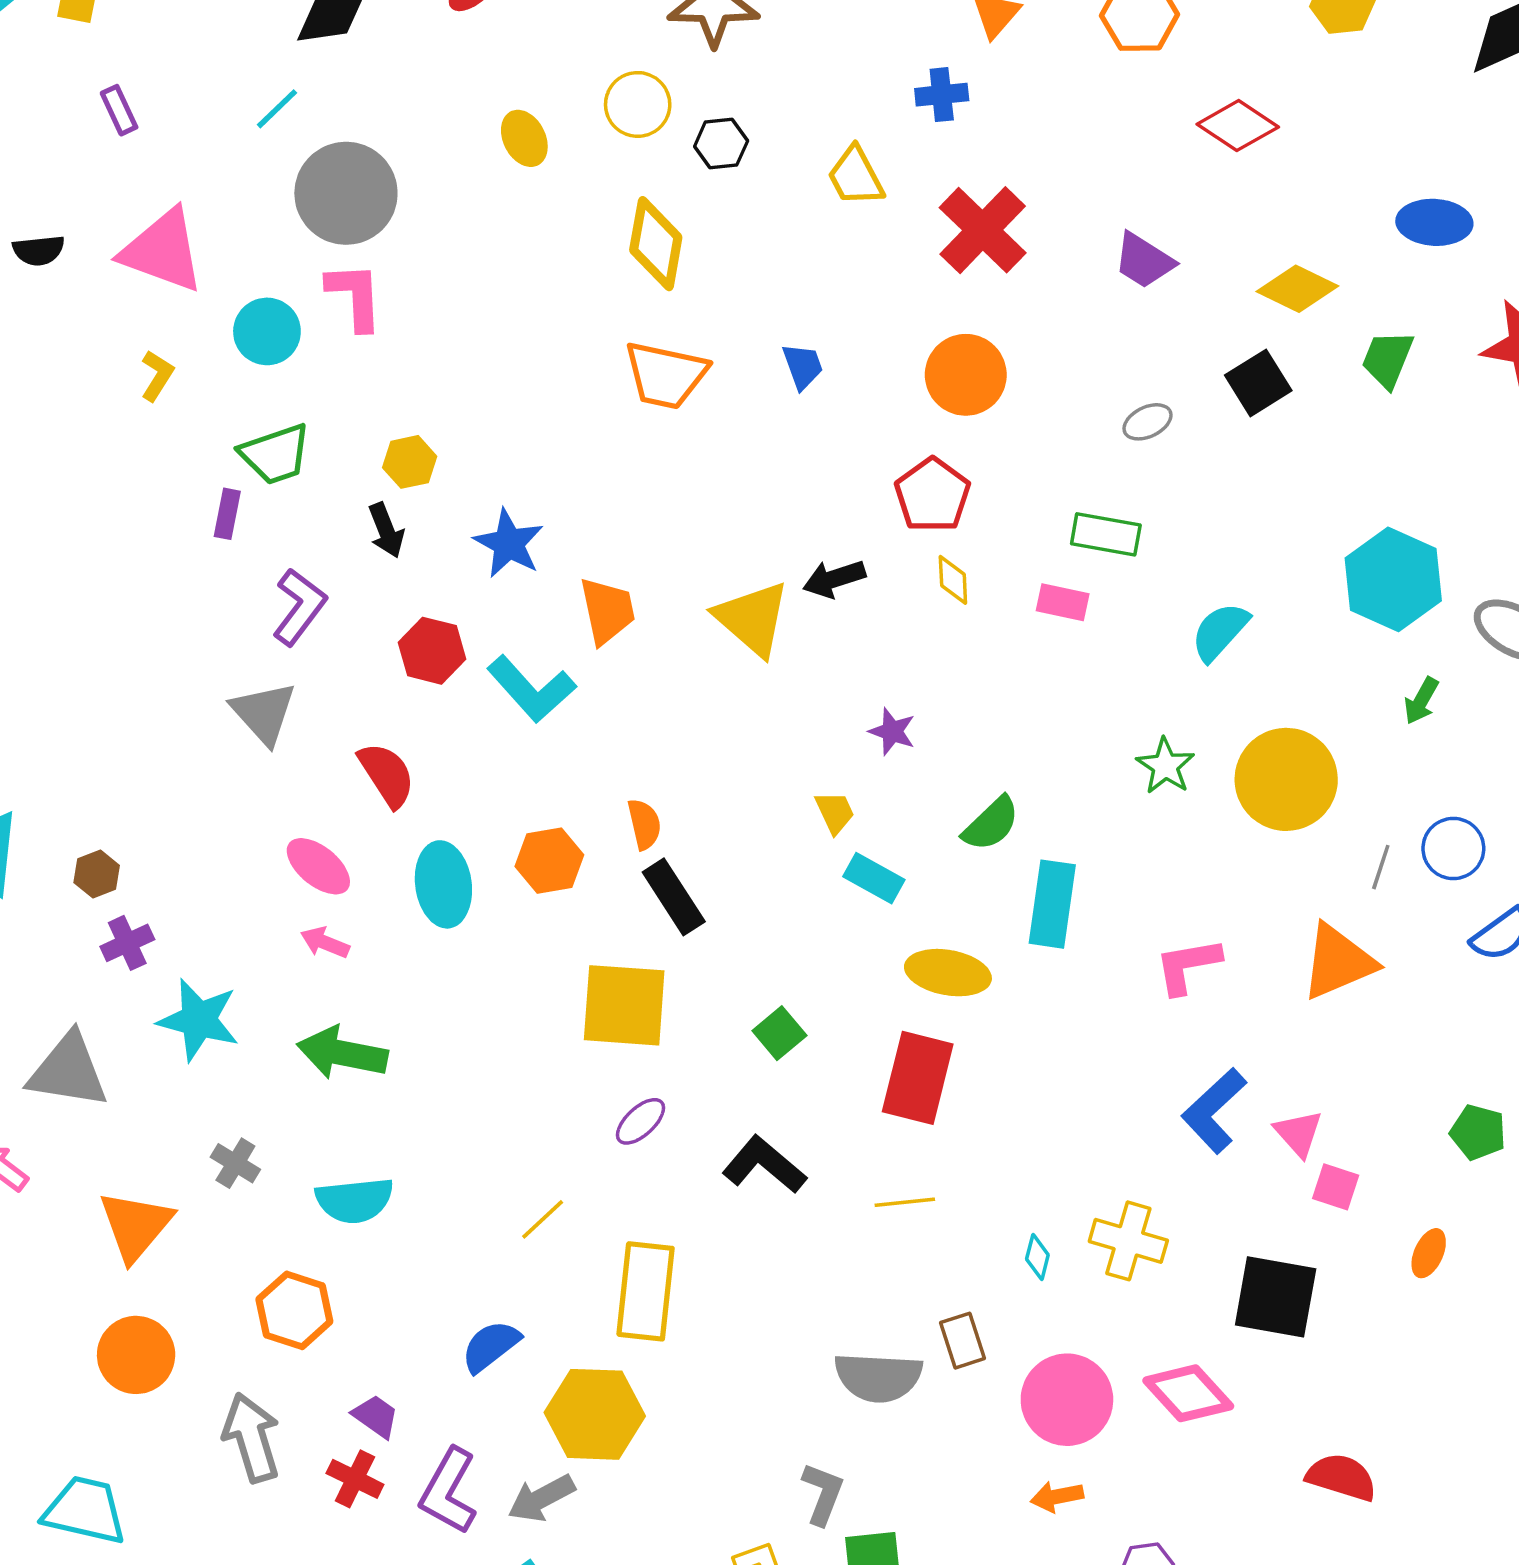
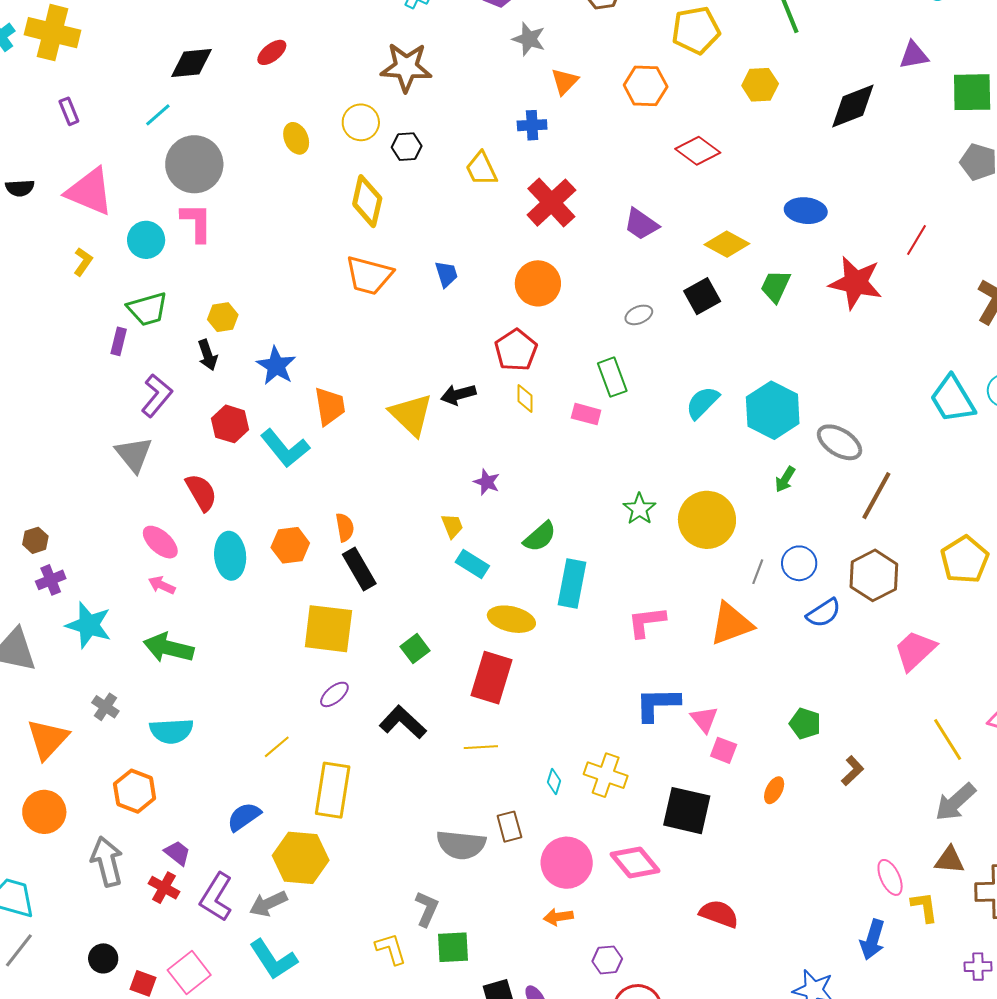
green rectangle: (1106, 534) -> (612, 377), turned 57
cyan semicircle: (1220, 632) -> (703, 403), moved
blue L-shape: (1214, 1111) -> (657, 704), turned 39

